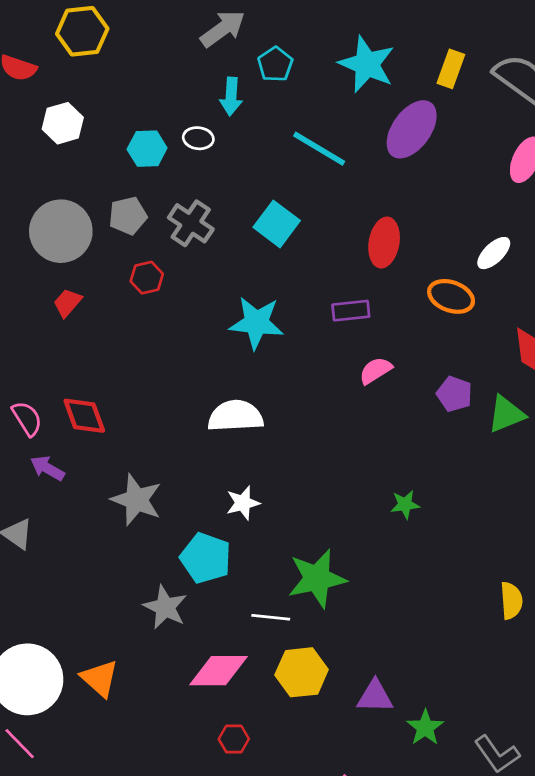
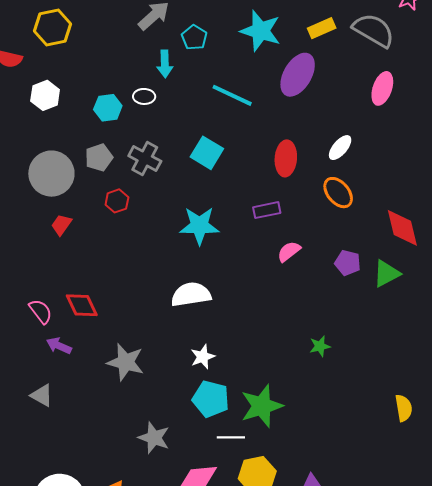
yellow rectangle: (451, 69) -> (322, 28), turned 52
white ellipse: (494, 253) -> (340, 148), moved
orange ellipse: (451, 296) -> (338, 193), turned 36
cyan pentagon: (206, 558) -> (211, 399), moved

